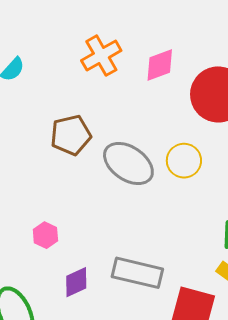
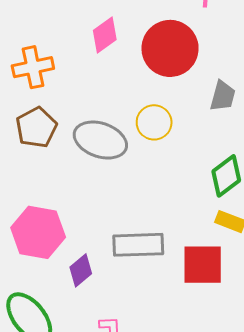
orange cross: (101, 56) -> (33, 67), moved, turned 33
pink hexagon: (45, 235) -> (38, 232), size x2.0

